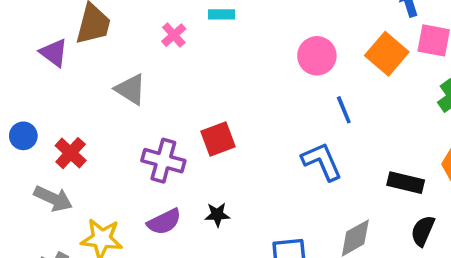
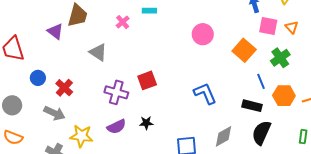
orange square: (387, 54) -> (244, 50), moved
blue line: (344, 110) -> (261, 81), moved
black semicircle: (423, 231) -> (261, 133), size x1.4

